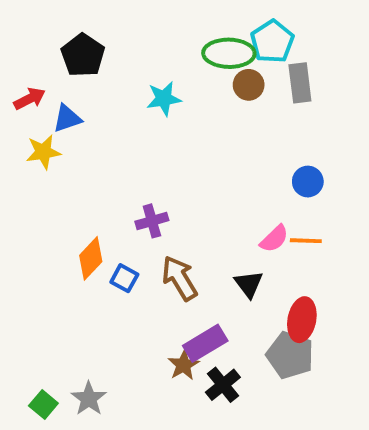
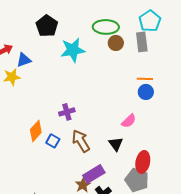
cyan pentagon: (272, 41) -> (150, 21), moved
black pentagon: (83, 55) -> (47, 26), moved
cyan star: (164, 99) -> (73, 50), size x1.4
orange line: (306, 241) -> (145, 79), moved

